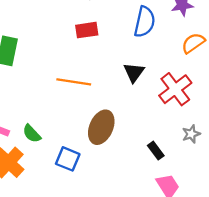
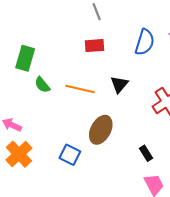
black triangle: (134, 72) -> (119, 84), moved
green semicircle: (32, 134) -> (42, 85), moved

